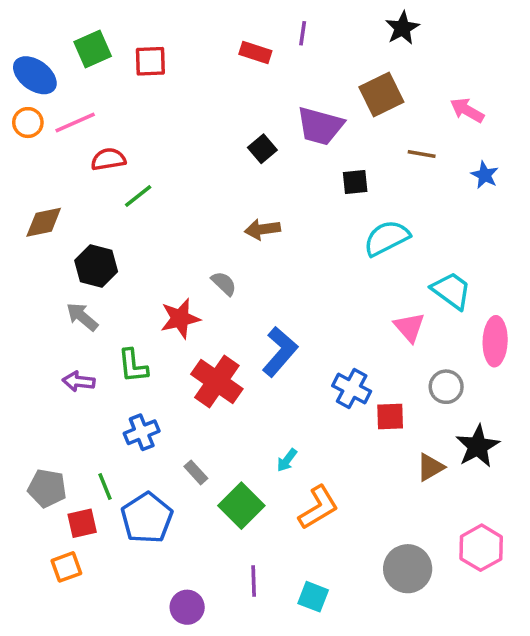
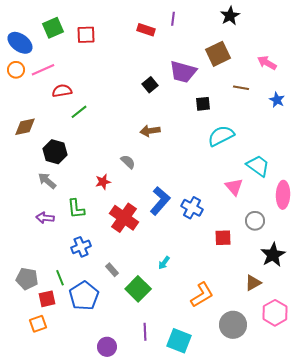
red star: (180, 318) -> (103, 182), size x0.7
blue cross: (352, 388) -> (192, 208), moved
brown triangle: (430, 467) -> (253, 283), moved
orange L-shape: (318, 507) -> (202, 295), moved
cyan square: (313, 597) -> (179, 341), size x1.4

